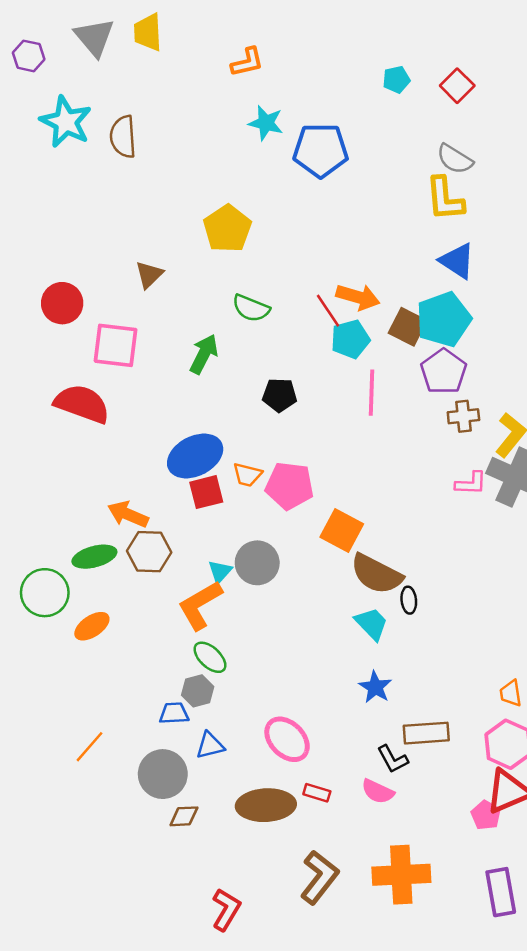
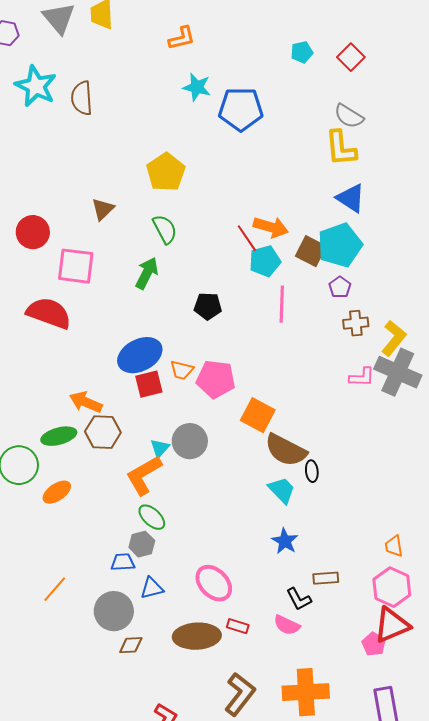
green semicircle: (251, 308) -> (165, 229), moved, turned -140
purple pentagon: (444, 372) -> (340, 287), size x0.6
brown rectangle: (426, 733) -> (326, 578), size x0.7

